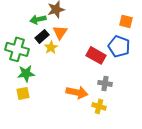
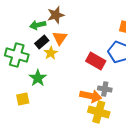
green star: (26, 73) -> (38, 78), moved, turned -30
orange arrow: (77, 92) -> (91, 96), moved
yellow cross: (99, 106) -> (99, 112), size x1.5

